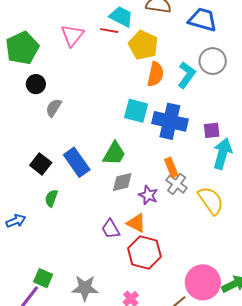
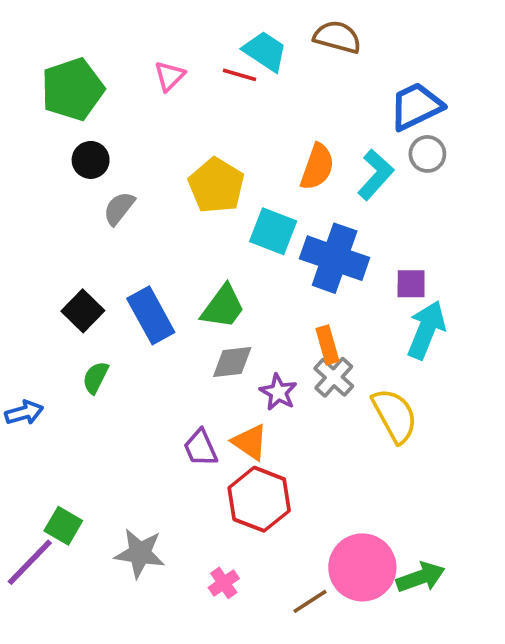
blue trapezoid: (203, 20) -> (416, 106), moved, turned -48
pink triangle: (72, 35) -> (169, 76), size x0.7
yellow pentagon: (143, 45) -> (216, 186), moved
gray circle: (213, 61) -> (427, 154), size x0.7

